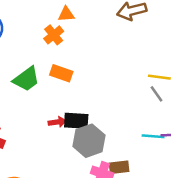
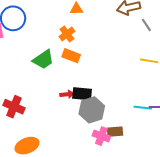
orange cross: (54, 35) -> (67, 34), moved
gray line: (156, 94) -> (146, 25), moved

